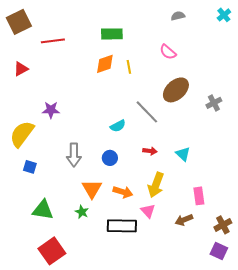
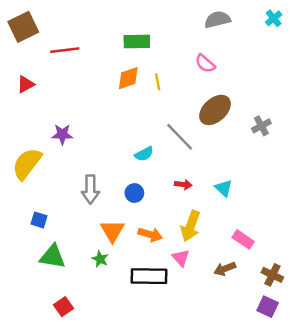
gray semicircle: (178, 16) -> (217, 20), size x1.5
blue square: (30, 167) -> (39, 220), moved
pink rectangle: (199, 196) -> (243, 239), turned -48
brown cross: (223, 225) -> (272, 275), turned -36
red square: (52, 251) -> (64, 307), size x0.6

